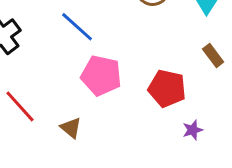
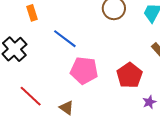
red pentagon: (167, 88) -> (129, 75), turned 30

